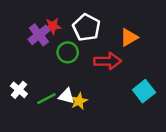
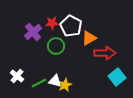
red star: (53, 26) -> (52, 23), moved
orange triangle: (129, 37) -> (89, 38), moved
red arrow: (108, 61) -> (105, 53), moved

